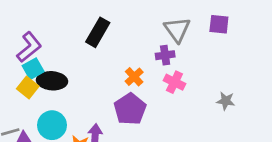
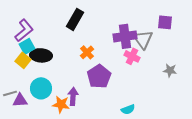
purple square: (219, 24) -> (165, 22), moved
gray triangle: (177, 30) -> (143, 39), moved
purple cross: (165, 55) -> (125, 36), size x1.6
orange cross: (134, 77) -> (87, 52), moved

